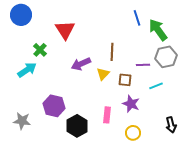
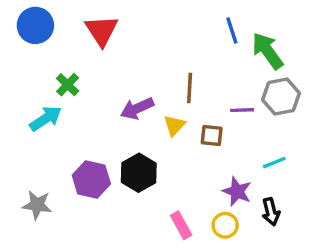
red triangle: (65, 30) -> (101, 30), moved
cyan line: (156, 86) -> (274, 163), moved
purple star: (131, 104) -> (237, 191), moved
pink rectangle: (107, 115) -> (181, 225), moved, turned -35
black arrow: (171, 125) -> (271, 212), moved
black hexagon: (77, 126) -> (139, 173), moved

